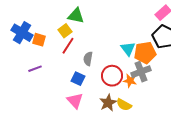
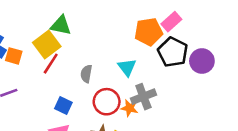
yellow square: (65, 31) -> (47, 44), size x1.5
orange pentagon: (145, 53) -> (149, 32), moved
gray semicircle: (88, 59) -> (86, 74), moved

